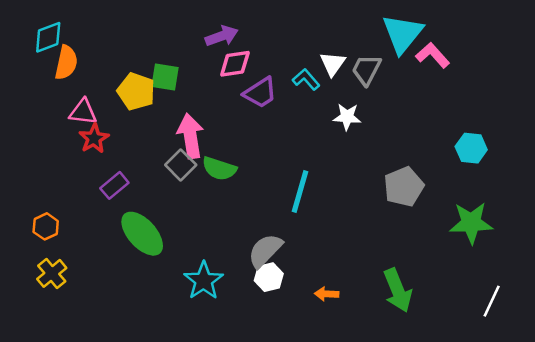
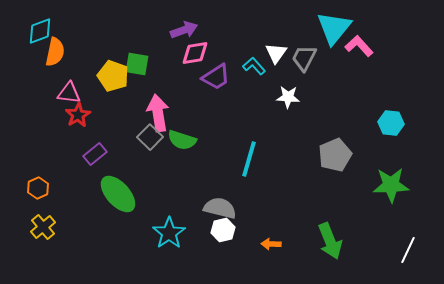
gray semicircle: (265, 251) -> (220, 208), turned 60

